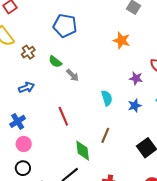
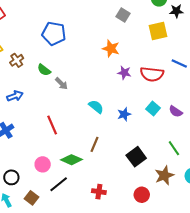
purple star: (136, 78) -> (124, 73), moved
cyan semicircle: (107, 98) -> (96, 107), turned -35
pink circle: (24, 144) -> (43, 164), moved
green diamond: (83, 151) -> (72, 160), turned -60

